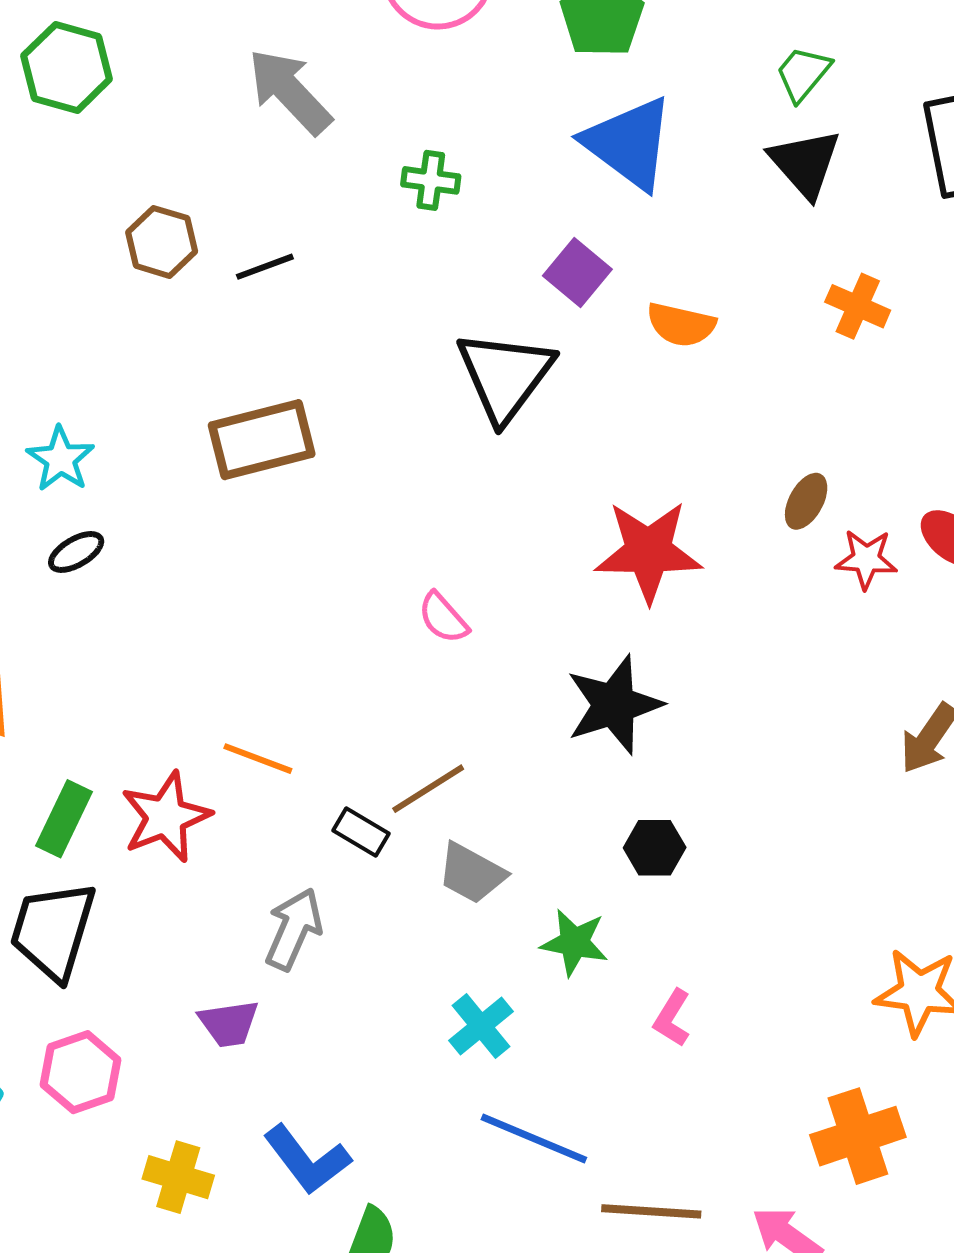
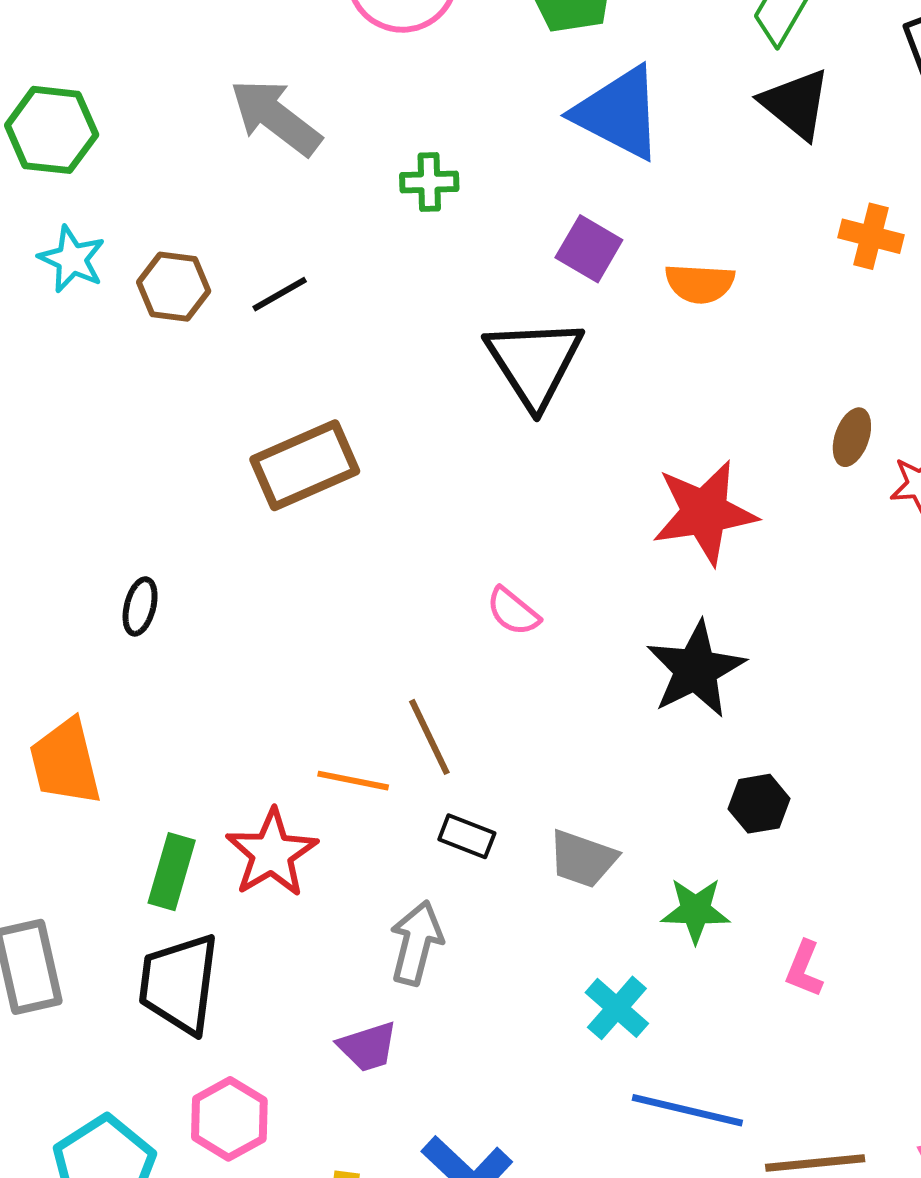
cyan star: (61, 459) -> (72, 259), moved
black ellipse: (76, 552) -> (140, 606), turned -36
brown line: (428, 789) -> (429, 737), moved, turned -74

